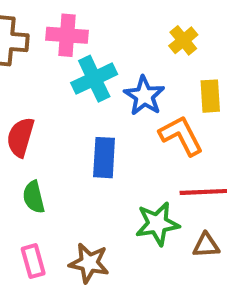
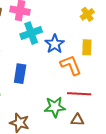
yellow cross: (183, 40) -> (87, 14), moved
blue rectangle: (104, 158) -> (20, 74), moved

